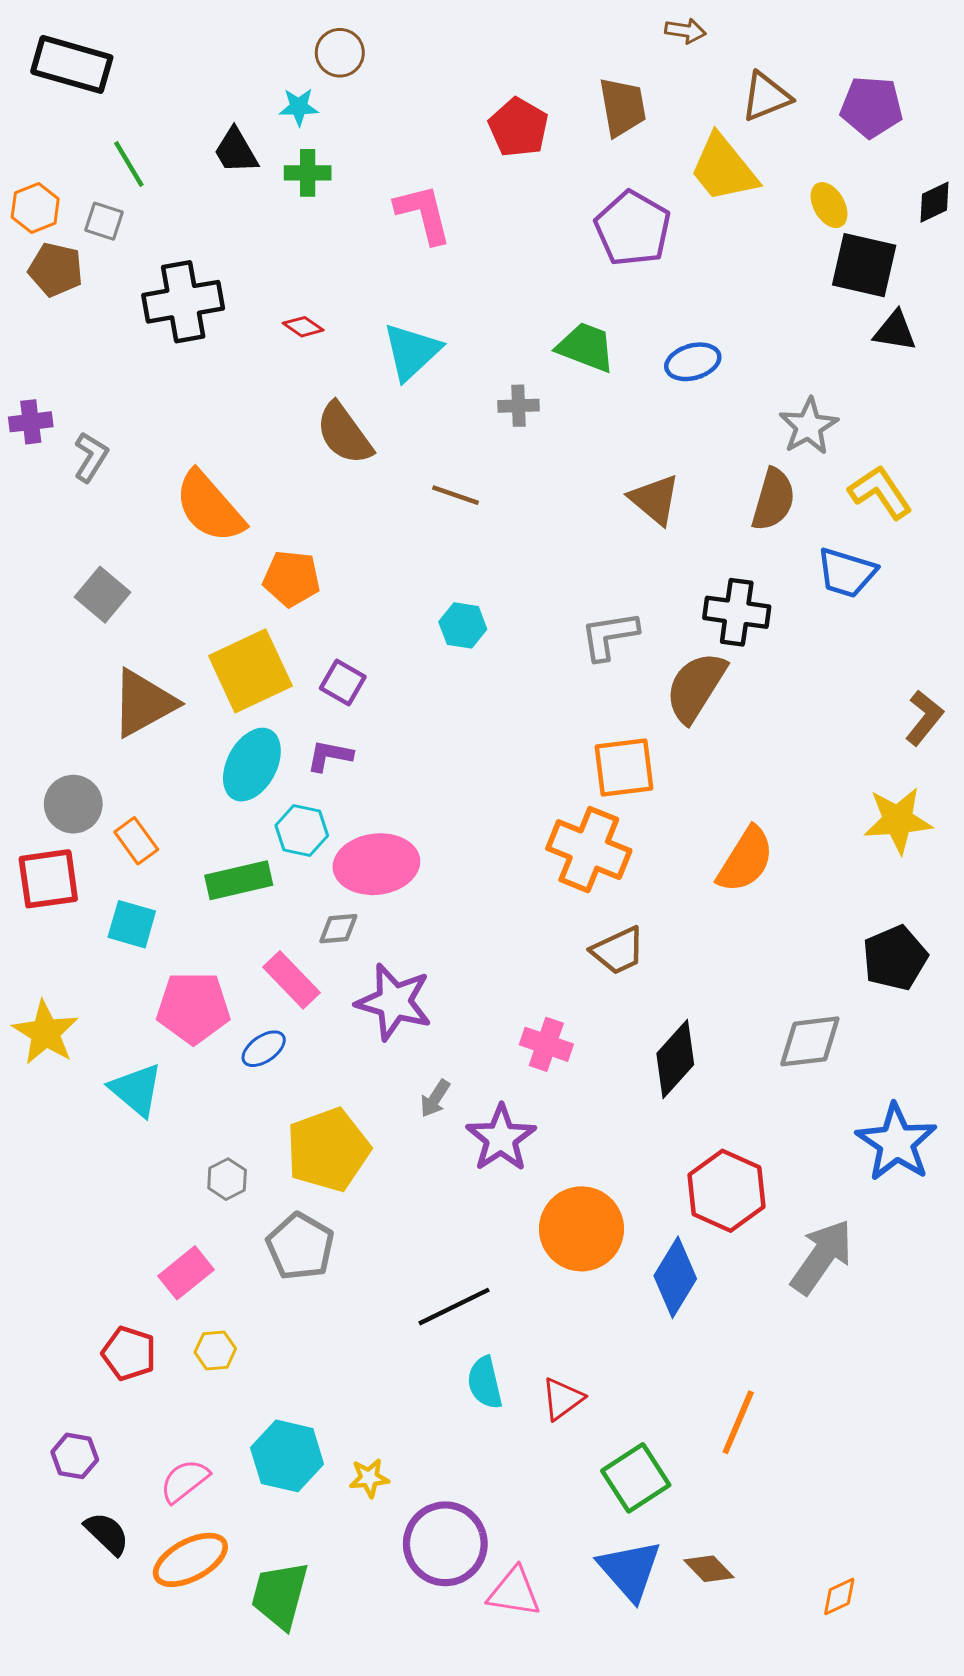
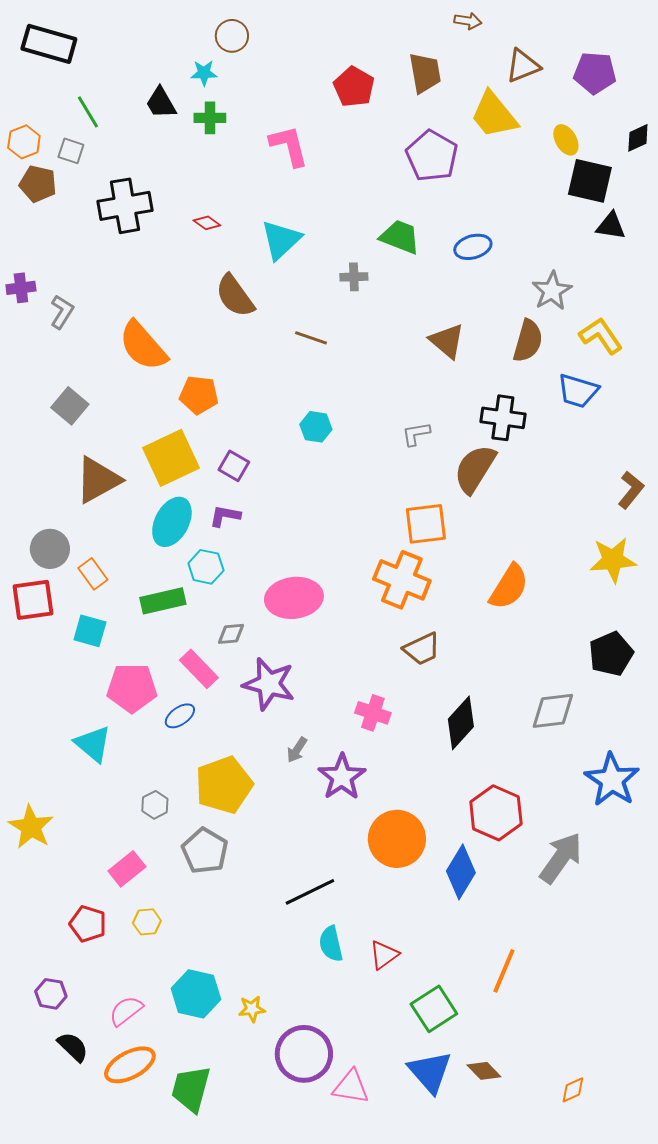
gray L-shape: (609, 636) -> (416, 434), size x0.7
pink ellipse: (376, 864) -> (294, 598), moved
yellow star: (45, 1033) -> (31, 827), moved

